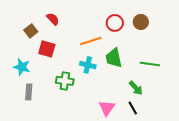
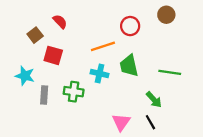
brown circle: (141, 22) -> (166, 15), moved
gray rectangle: (29, 92) -> (44, 95), moved

